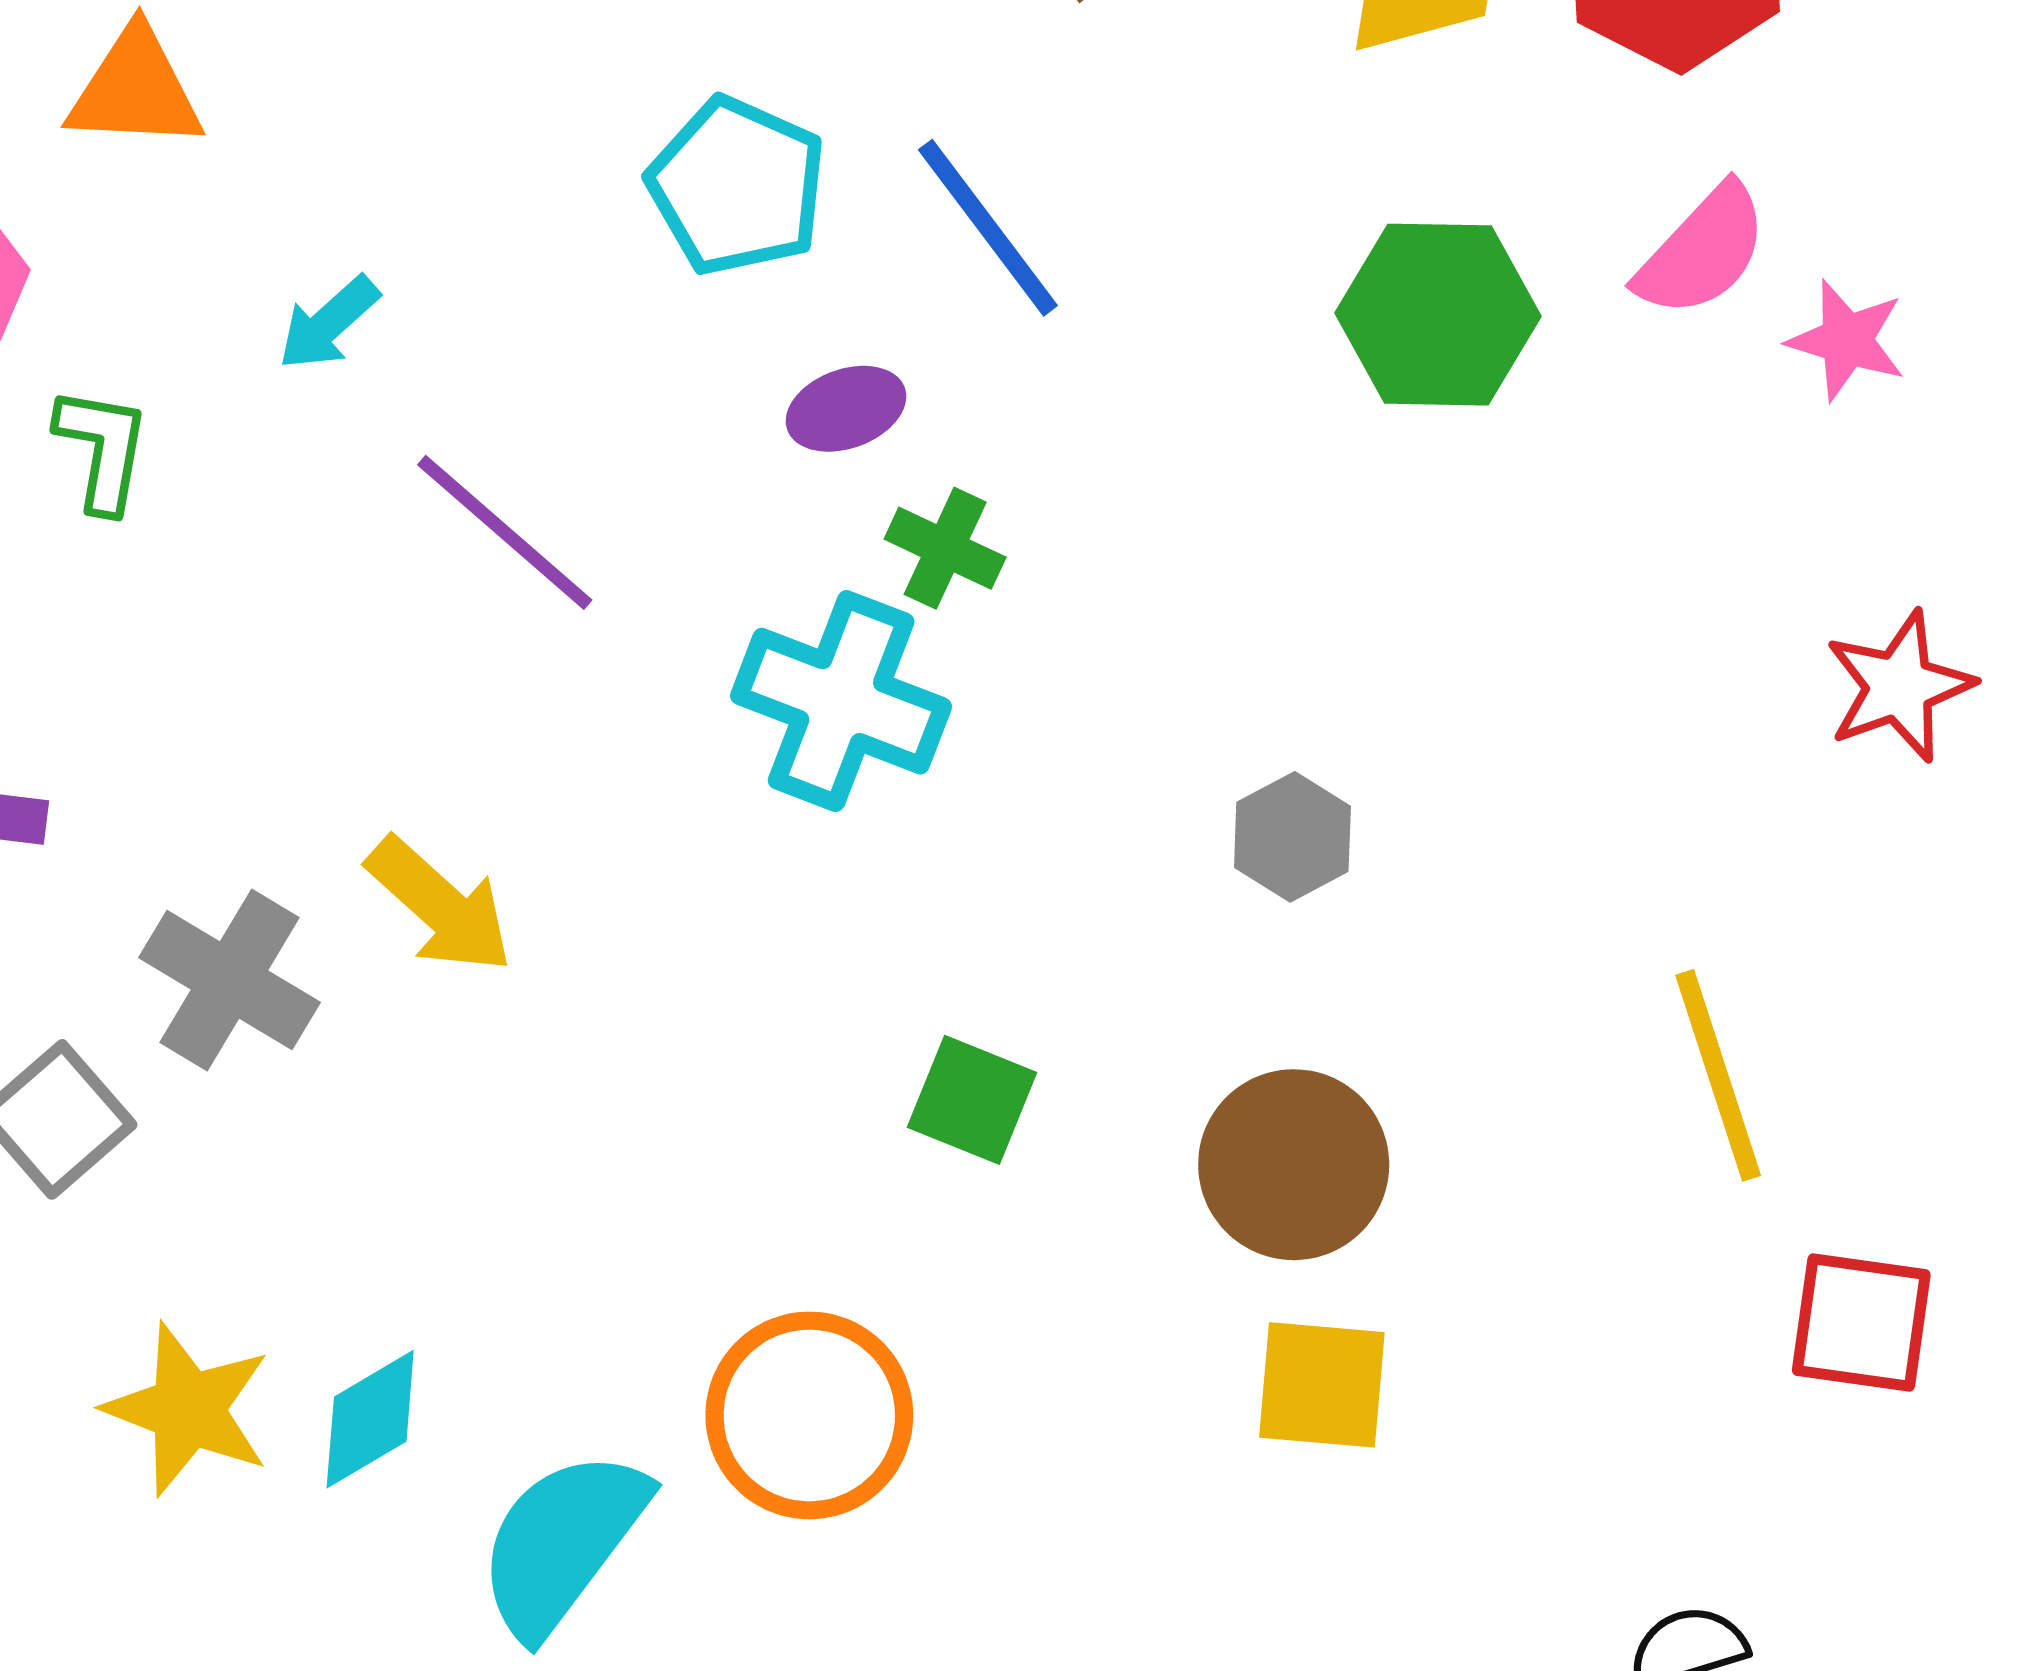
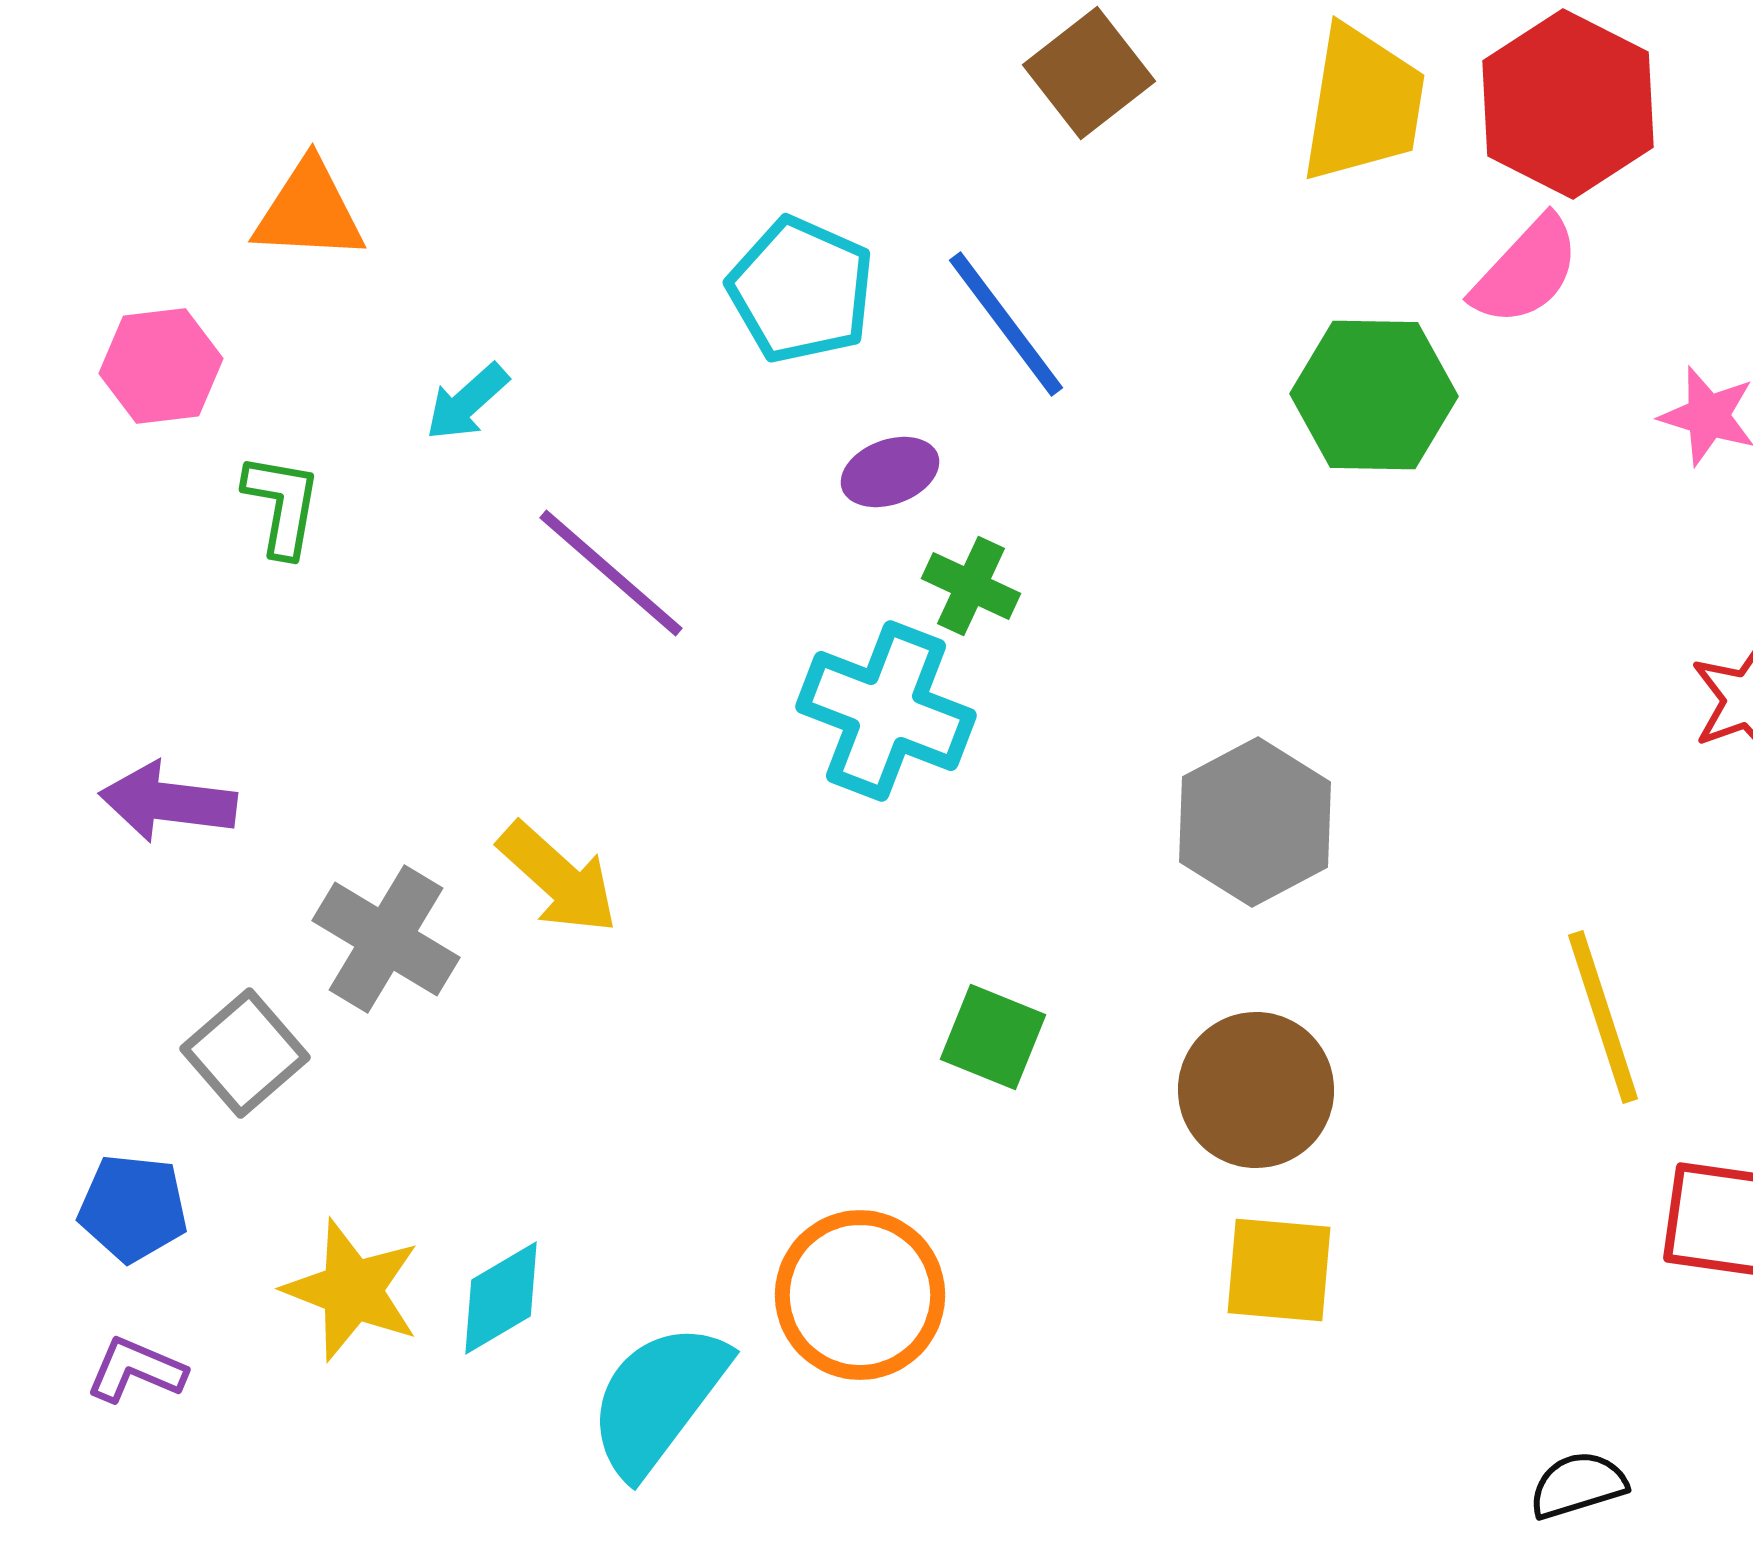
pink semicircle: (1702, 251) -> (1526, 271), moved
gray hexagon: (1292, 837) -> (1255, 822), size x1.6

